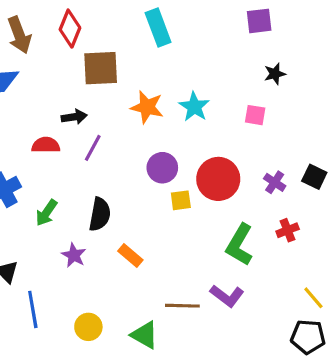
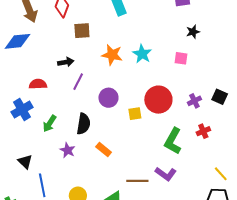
brown square: (101, 68) -> (82, 31), size x0.7
red semicircle: (46, 145) -> (38, 84), moved
purple circle: (162, 168) -> (108, 98), moved
purple cross: (275, 182) -> (194, 101), turned 32

